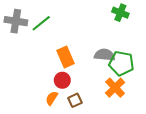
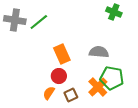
green pentagon: (121, 63) -> (112, 78), moved
orange cross: (115, 88) -> (98, 87), moved

